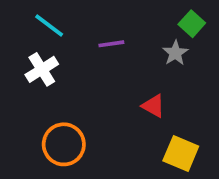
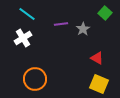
gray star: (175, 53) -> (83, 29), moved
red triangle: (153, 106) -> (97, 58), moved

